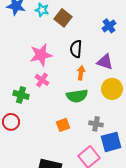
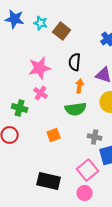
orange square: (63, 125) -> (54, 135), moved

